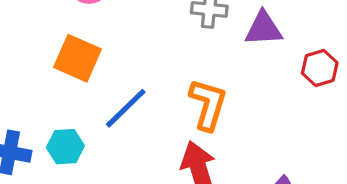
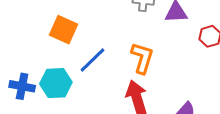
cyan hexagon: (65, 147) -> (56, 83), size x1.4

